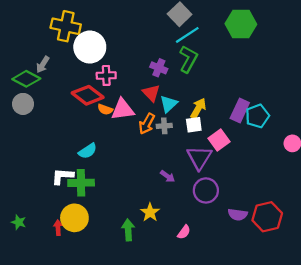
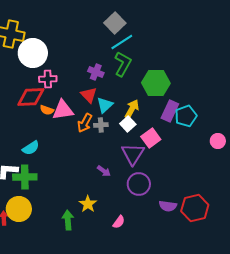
green hexagon: (241, 24) -> (156, 83), moved
red diamond: (88, 95) -> (31, 97), turned -40
white square: (194, 125) -> (128, 124), turned -35

